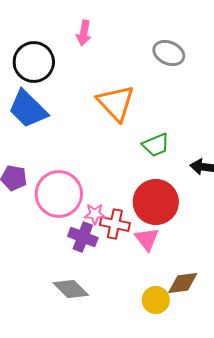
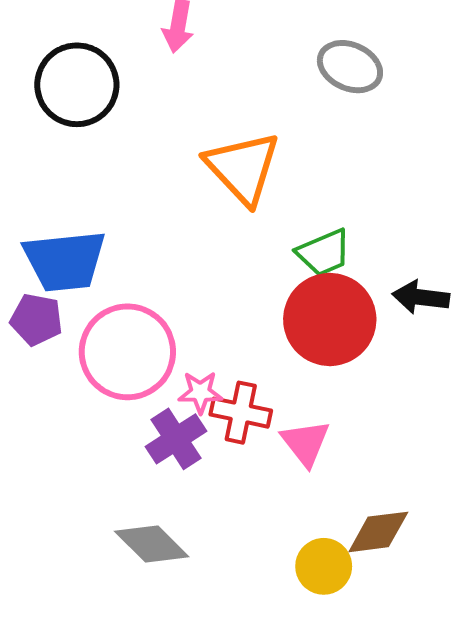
blue trapezoid: (28, 109) -> (65, 261), moved, turned -51
red circle: (156, 202) -> (330, 319), moved
purple cross: (83, 237) -> (176, 439), turned 36

